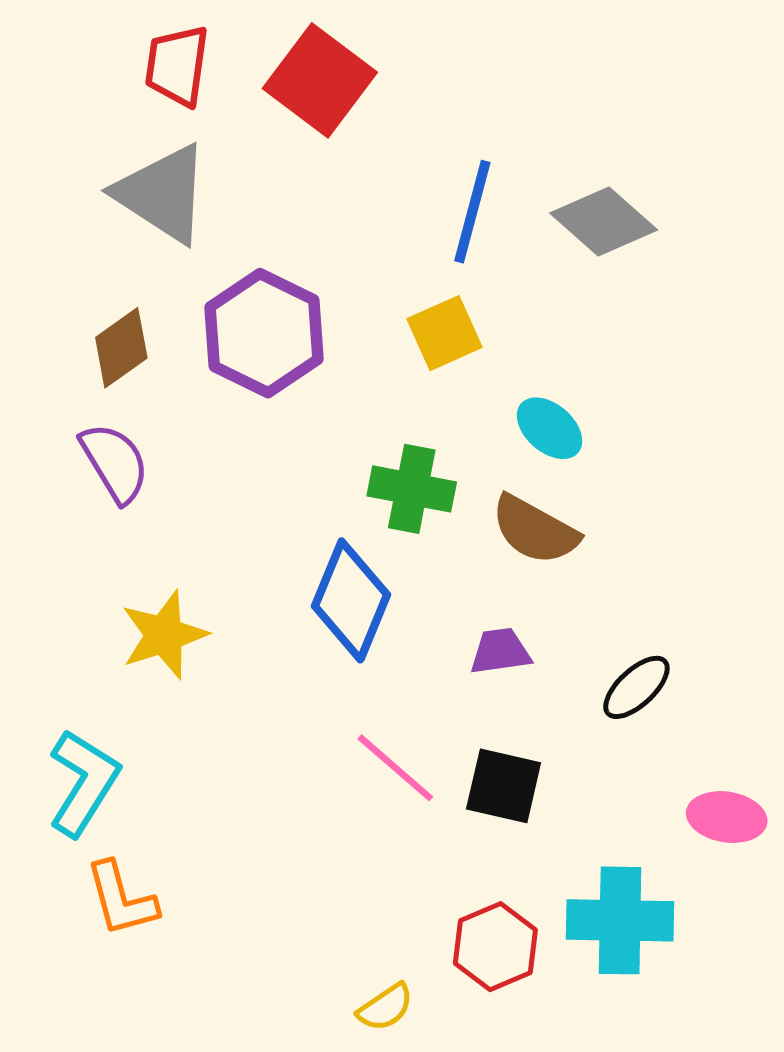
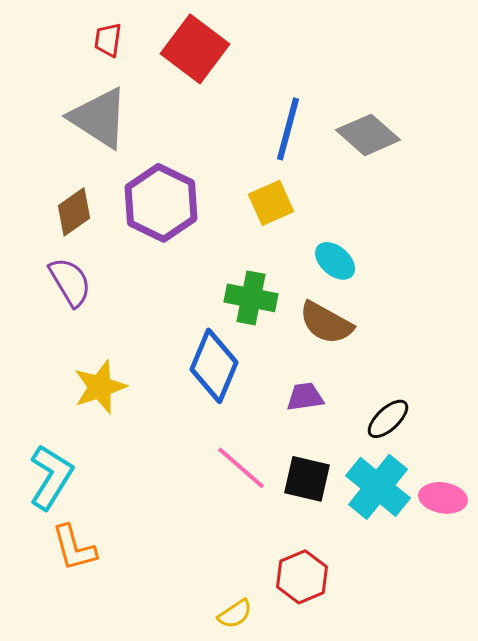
red trapezoid: (177, 66) -> (108, 40), size x0.7
cyan cross: (620, 920) -> (378, 487), moved, turned 38

